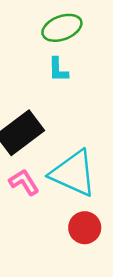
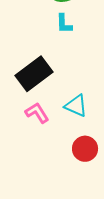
cyan triangle: (73, 173) -> (76, 106), size x0.6

